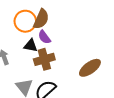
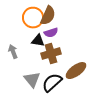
purple semicircle: (44, 37) -> (51, 33), turned -72
brown ellipse: (90, 68) -> (76, 71), moved

